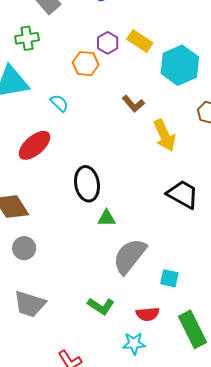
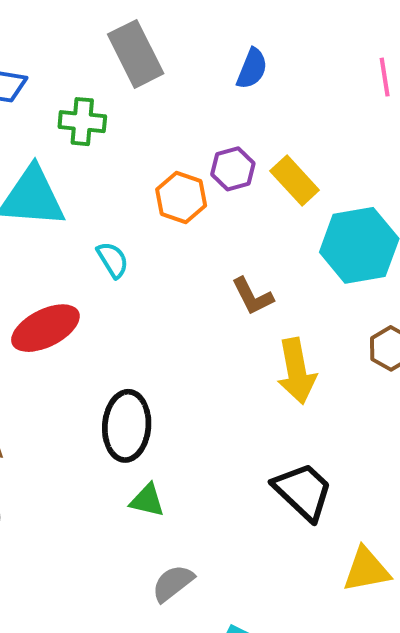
gray semicircle: (130, 256) -> (173, 583), size x0.6

